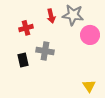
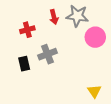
gray cross: (45, 51) -> (48, 54), turned -30

